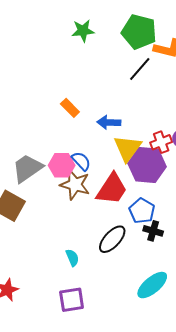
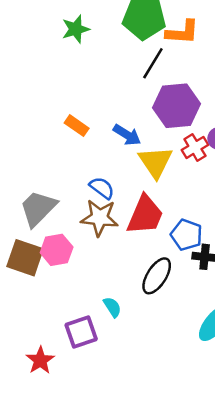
blue arrow: (109, 122) -> (127, 135), turned -140
pink hexagon: (62, 165) -> (57, 250), moved
purple hexagon: (147, 165) -> (176, 106), moved
purple square: (72, 300) -> (81, 332), moved

